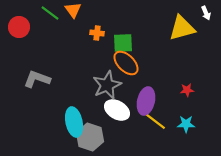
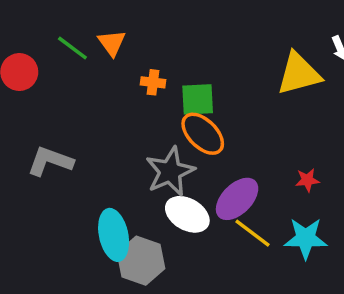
purple ellipse: (146, 101) -> (237, 199), turned 32
cyan star: (186, 124) -> (306, 238), size x1.4

